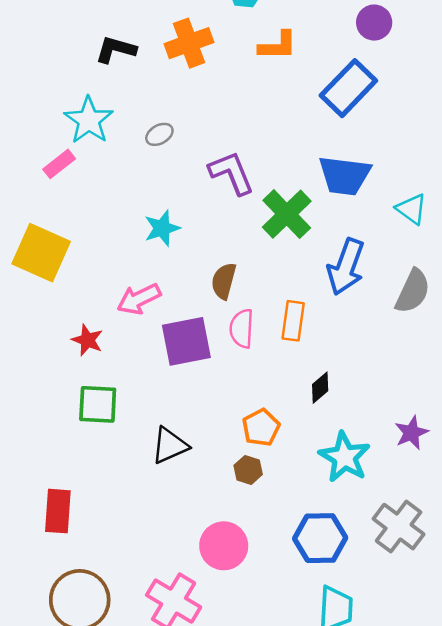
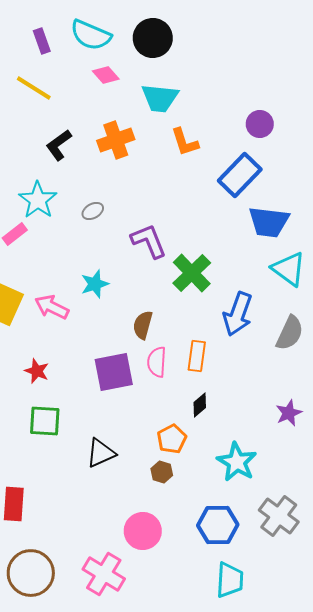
orange L-shape: (278, 46) -> (185, 142), turned 72
black L-shape: (116, 50) -> (59, 145), turned -52
blue trapezoid: (345, 176) -> (269, 222), moved
cyan triangle: (411, 209) -> (289, 269), size x1.4
pink arrow: (139, 299) -> (52, 307), moved, turned 52
black diamond: (320, 388) -> (200, 405), moved
purple star: (411, 433) -> (289, 413), moved

